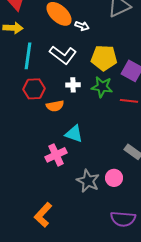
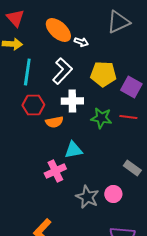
white L-shape: (63, 55) -> (62, 71), turned -84
white cross: (73, 85) -> (72, 101), size x1.5
green star: (102, 87) -> (101, 118), moved
cyan triangle: (74, 134) -> (73, 150), turned -30

